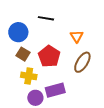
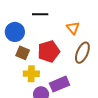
red pentagon: (49, 56) -> (49, 51), turned 30

